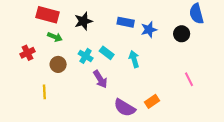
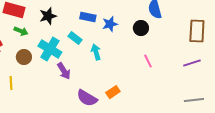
cyan rectangle: (107, 53) -> (75, 38), moved
cyan cross: (86, 56) -> (50, 49), size x1.6
pink line: (189, 79) -> (148, 61), moved

